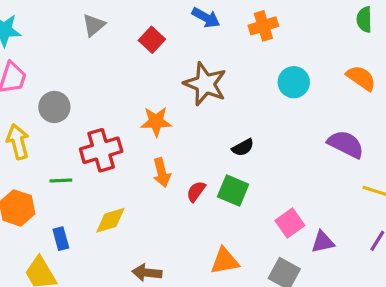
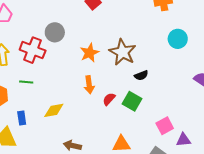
brown star: (205, 84) -> (123, 52), moved
gray circle: (54, 107) -> (55, 32), moved
orange star: (156, 122) -> (90, 53), turned -30
red cross: (101, 150) -> (33, 50), moved, turned 30

